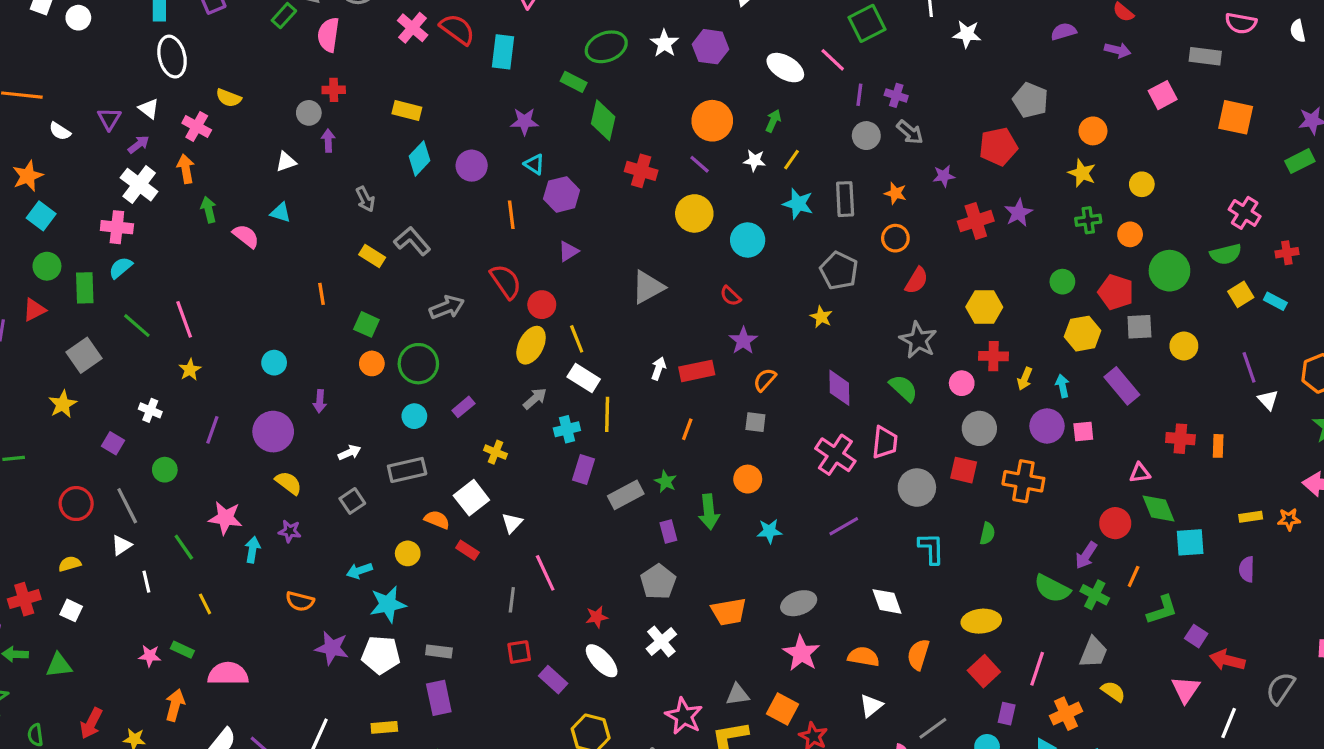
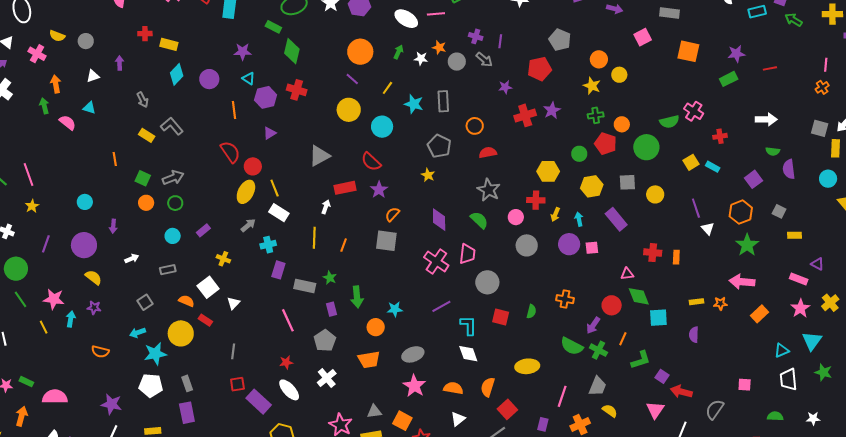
pink line: (833, 60) -> (436, 14), turned -48
red cross: (334, 90) -> (145, 34), moved
purple line: (859, 95) -> (500, 41), moved
gray circle: (309, 113) -> (86, 41), moved
yellow line: (791, 160) -> (387, 88), moved
white star: (755, 161) -> (421, 59), moved
orange arrow: (186, 169) -> (56, 84), moved
red cross: (641, 171) -> (297, 90), moved
yellow circle: (1142, 184) -> (619, 75), moved
orange star: (895, 193) -> (439, 47), moved
green semicircle: (1226, 254) -> (669, 122), moved
red semicircle: (917, 281) -> (488, 153), turned -132
red pentagon: (1116, 292) -> (606, 144), moved
red semicircle: (730, 296) -> (371, 162), size x1.5
gray arrow: (447, 307) -> (173, 178), moved
yellow hexagon: (984, 307) -> (548, 171), moved
green circle: (418, 364) -> (175, 203), size x0.6
red rectangle: (697, 371) -> (345, 188), moved
yellow line: (607, 414) -> (314, 238), moved
gray square: (755, 422) -> (386, 241), size x1.6
green circle: (165, 470) -> (16, 269), size x1.5
gray rectangle: (407, 470) -> (168, 270), size x0.7
red square: (964, 470) -> (501, 317), moved
orange circle: (748, 479) -> (376, 327), moved
orange cross: (1023, 481) -> (565, 299), moved, size x0.7
gray rectangle: (626, 495) -> (305, 286), turned 40
gray square: (352, 501) -> (145, 302), moved
green line: (184, 547) -> (21, 299), moved
cyan L-shape: (931, 548) -> (468, 325), moved
yellow circle: (408, 553) -> (181, 333), moved, size x1.6
pink line: (545, 573) -> (288, 320), moved
yellow line: (205, 604) -> (44, 327), moved
purple star: (332, 648) -> (111, 404), moved
gray rectangle: (439, 651) -> (187, 383), turned 63
red square: (984, 671) -> (507, 409), moved
purple rectangle: (553, 680) -> (259, 402), size x1.4

